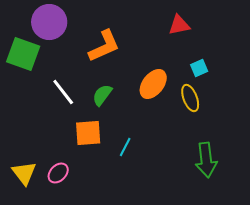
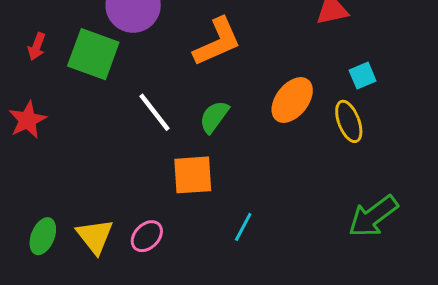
cyan line: (125, 147) -> (243, 227), moved
green arrow: (206, 160) -> (373, 216), turned 60

